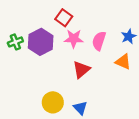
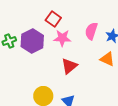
pink semicircle: (99, 41) -> (91, 31), moved

